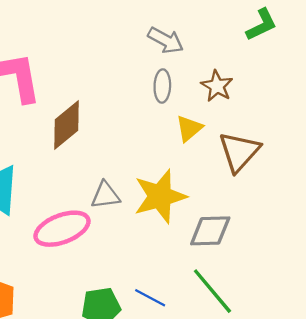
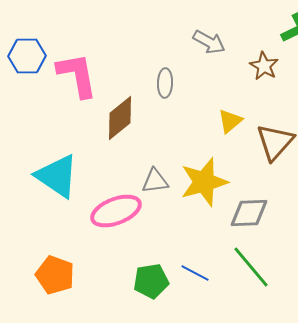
gray ellipse: (162, 86) -> (165, 83), moved
brown star: (217, 86) -> (264, 66), moved

